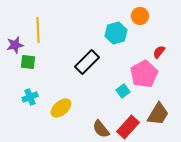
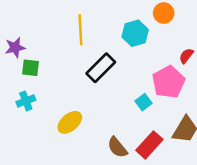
yellow line: (38, 30) -> (80, 30), moved
cyan cross: (30, 97) -> (26, 101), moved

